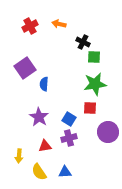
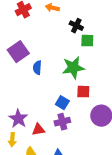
green star: (95, 84) -> (73, 68), moved
purple star: (39, 117) -> (18, 119), moved

